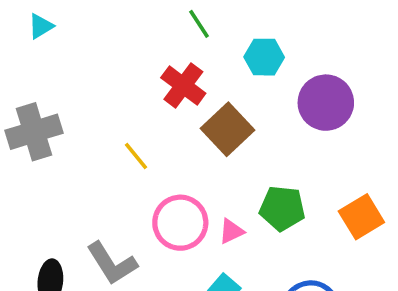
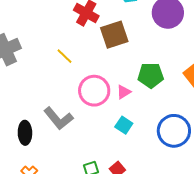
brown square: (227, 129) -> (114, 35), turned 32

